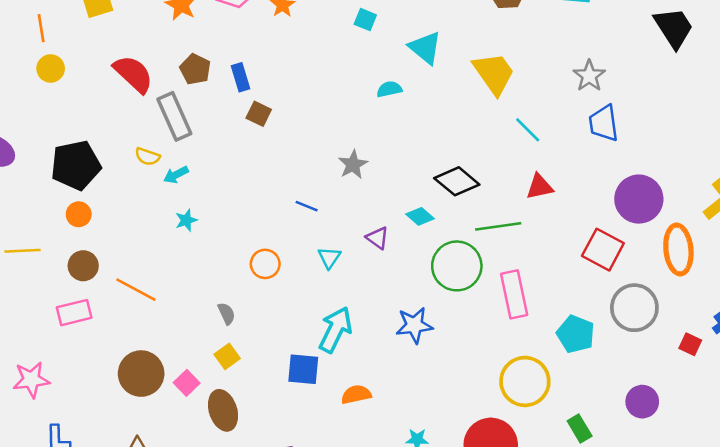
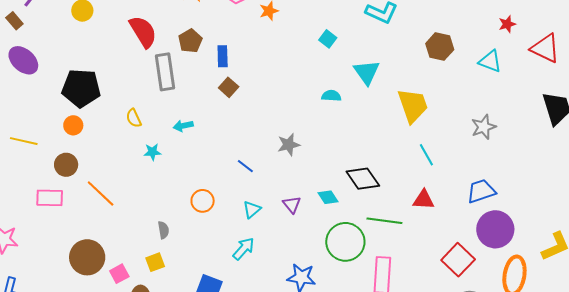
blue trapezoid: (604, 123) -> (481, 191), moved, turned 64
yellow semicircle: (147, 157) -> (134, 118), moved, turned 30
cyan arrow: (176, 175) -> (183, 126), moved
cyan arrow: (335, 330) -> (244, 249), moved, size x0.7

